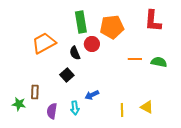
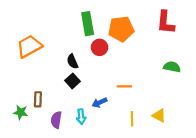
orange trapezoid: (44, 43) -> (29, 46), moved
black semicircle: (75, 53) -> (72, 61), moved
orange line: (135, 59) -> (124, 86), moved

